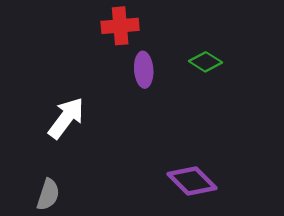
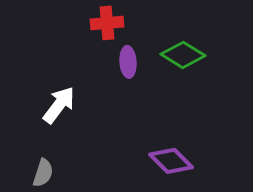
green diamond: (206, 62) -> (183, 55), size x1.5

